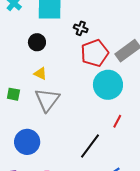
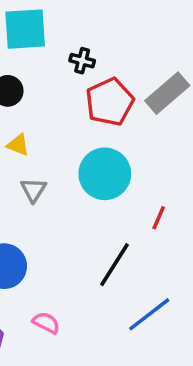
cyan circle: (108, 85) -> (105, 174), moved
gray triangle: (47, 100) -> (33, 190), size x0.6

